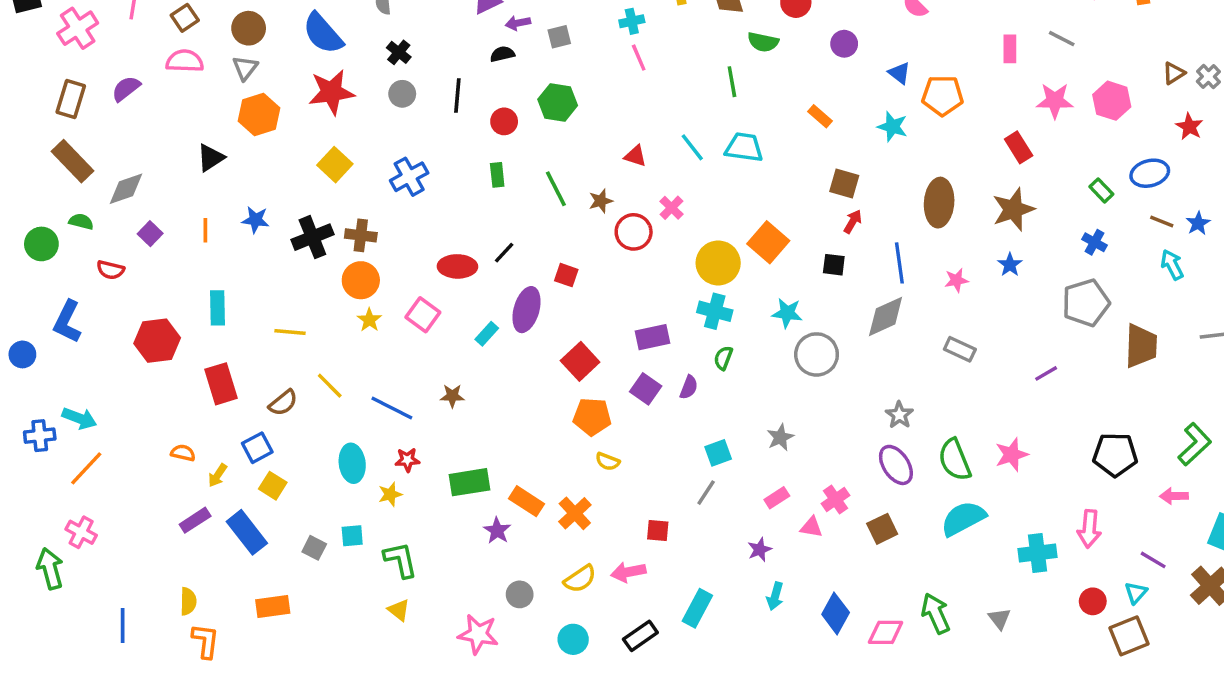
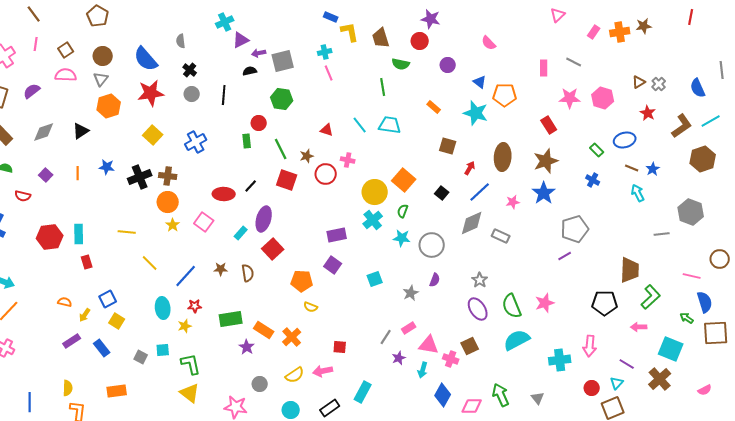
gray square: (559, 37) -> (283, 61), size x1.6
red circle: (504, 121) -> (259, 123), moved
cyan star: (892, 127) -> (476, 113), size x1.4
gray diamond: (126, 189) -> (44, 132), moved
pink cross: (672, 208) -> (348, 160), turned -32
red arrow: (853, 222) -> (470, 168), moved
blue line: (899, 263) -> (480, 192), turned 55
black square: (834, 265) -> (442, 193), turned 32
blue star: (1010, 265) -> (544, 193), size x1.6
red square: (566, 275) -> (287, 180), moved, size x1.5
gray pentagon: (1086, 303) -> (575, 229), moved
cyan rectangle: (218, 308) -> (79, 234), moved
cyan cross: (715, 311) -> (373, 220), turned 36
cyan star: (787, 313) -> (402, 238), moved
brown trapezoid: (1141, 346) -> (630, 270), moved
gray rectangle: (960, 349) -> (501, 236), moved
green semicircle: (723, 358) -> (403, 211), moved
red square: (580, 361) -> (273, 249), moved
red rectangle: (221, 384) -> (87, 262), size x0.6
purple semicircle: (689, 387) -> (435, 280), moved
brown semicircle: (283, 403) -> (248, 273), moved, turned -60
blue line: (392, 408) -> (186, 276), turned -75
cyan square: (718, 453) -> (375, 279), moved
gray line: (706, 493) -> (386, 337), moved
pink cross: (836, 499) -> (451, 359), moved, turned -35
pink triangle: (811, 527) -> (429, 345), size x1.5
blue rectangle: (247, 532) -> (102, 348), size x0.7
cyan arrow: (775, 596) -> (423, 370), moved
yellow triangle: (399, 610) -> (190, 393), size x1.5

